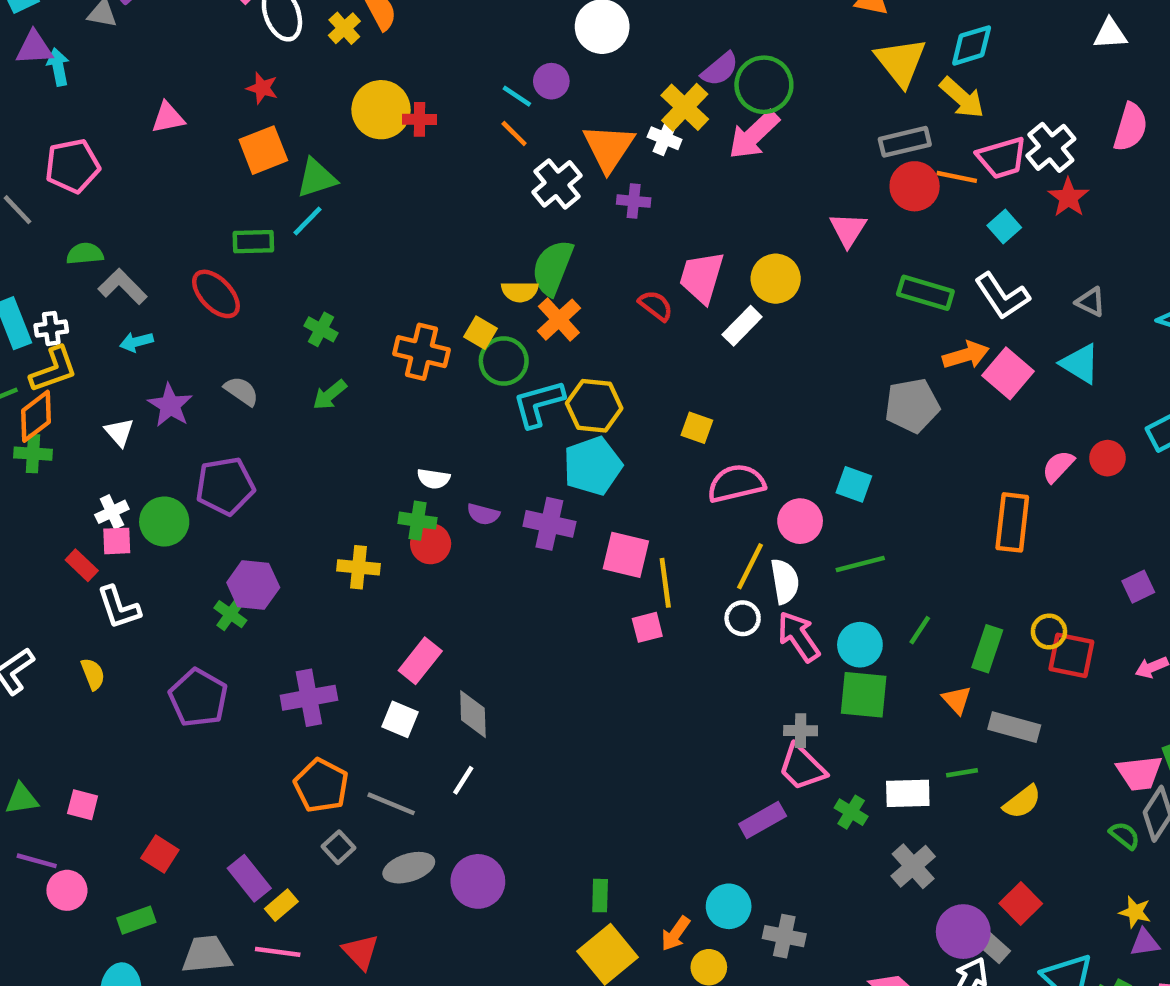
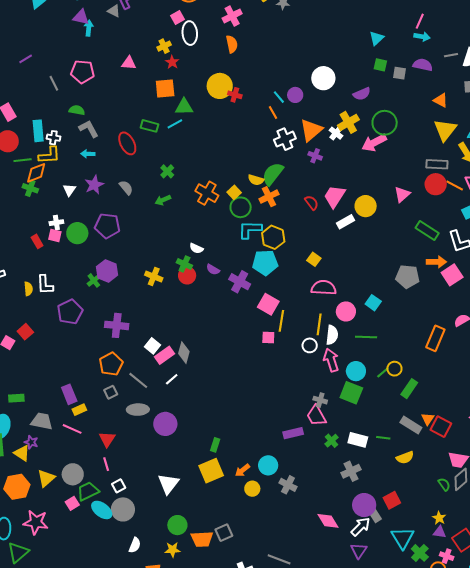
yellow cross: (344, 28) -> (164, 46), moved
purple semicircle: (720, 69) -> (362, 94), moved
yellow line: (750, 566) -> (319, 324), turned -35
white L-shape: (119, 607) -> (45, 285), moved
yellow circle: (1049, 632) -> (394, 369), moved
red square: (1071, 655) -> (441, 427), moved
pink rectangle: (420, 661) -> (164, 355), moved
orange triangle: (957, 700) -> (428, 419), moved
red square: (160, 854) -> (25, 332), moved

